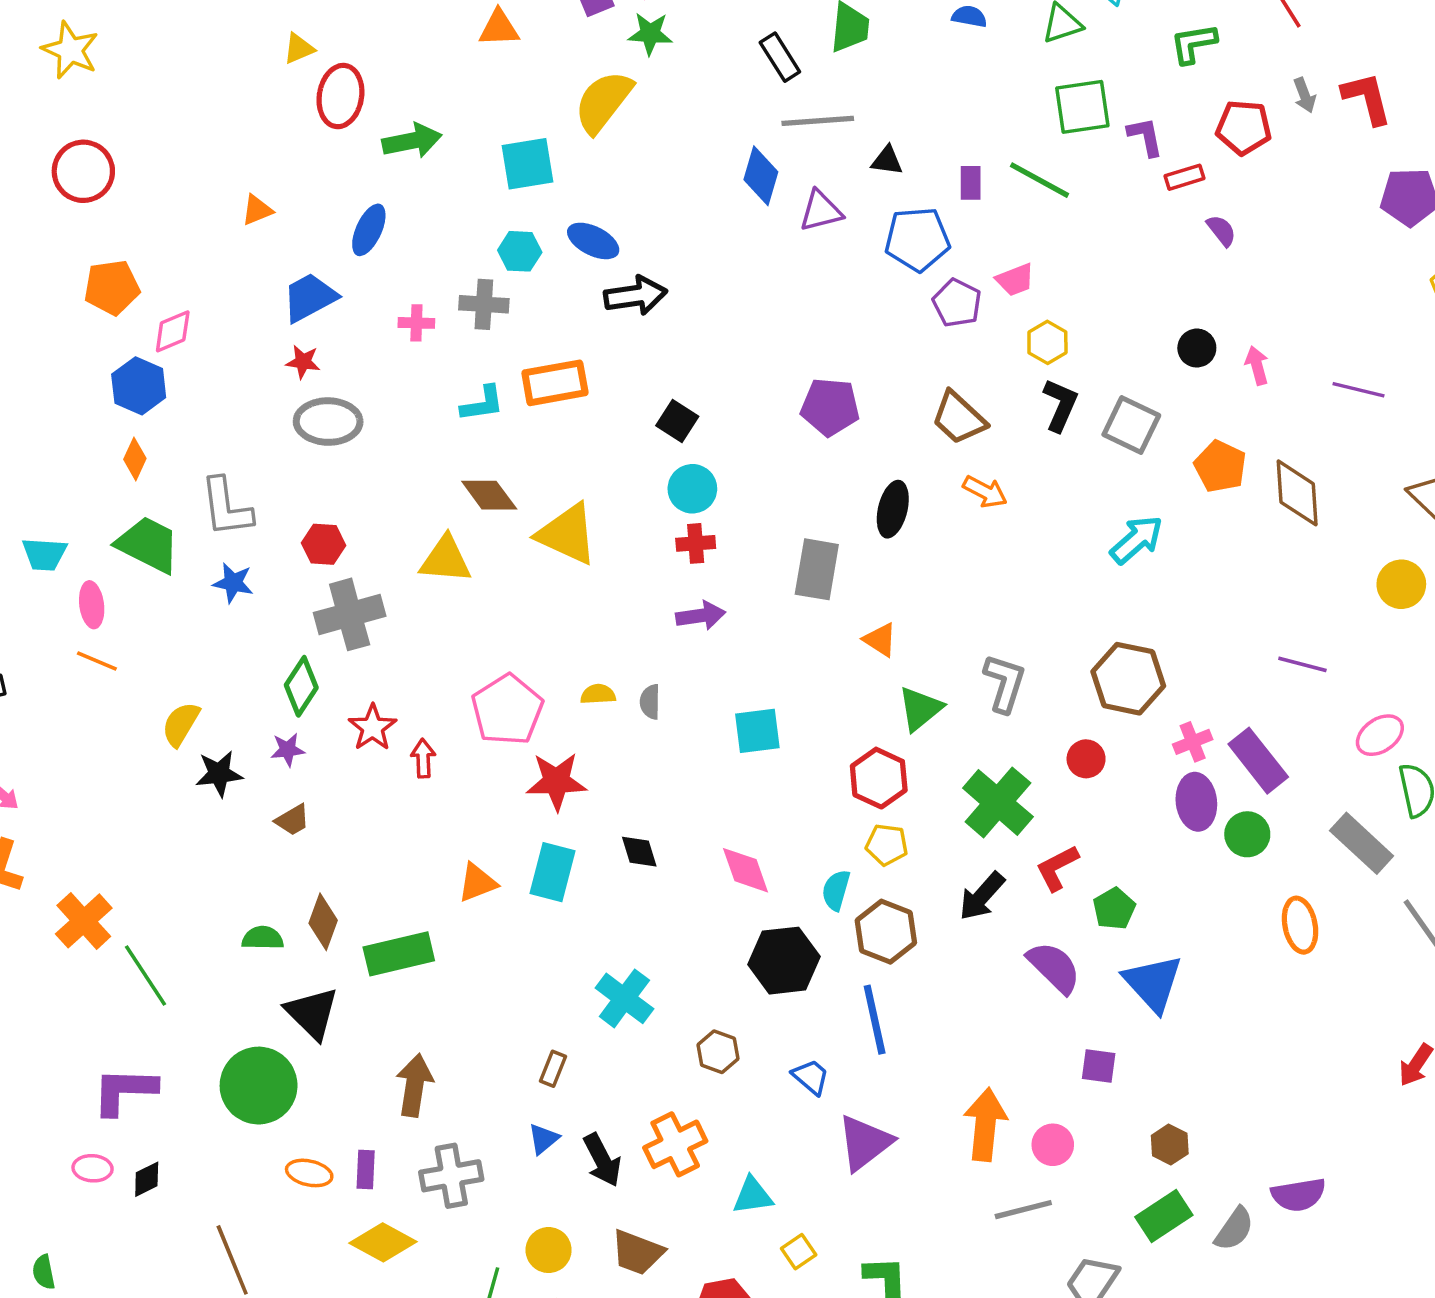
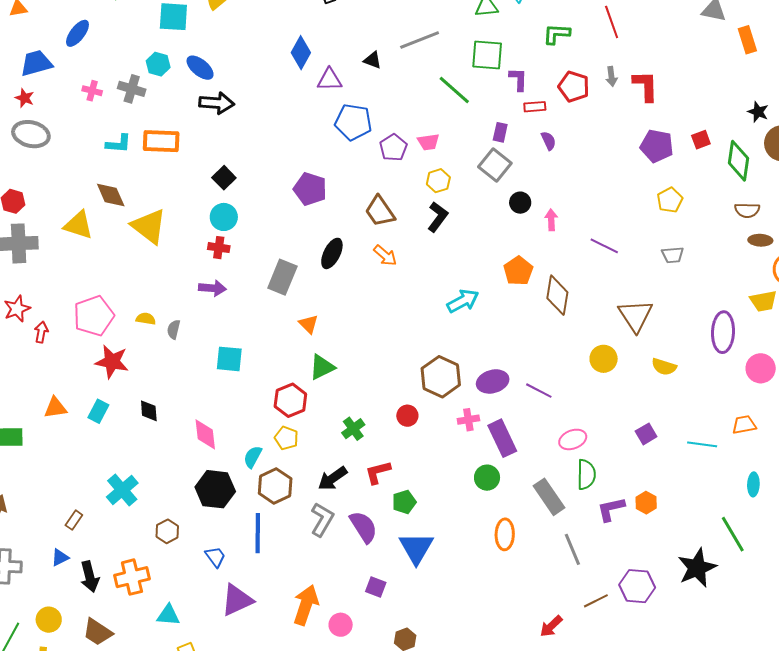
gray line: (818, 121) -> (420, 40), moved, turned -30
purple rectangle: (971, 183) -> (500, 132), moved
blue pentagon: (917, 239) -> (353, 122), moved
gray square: (1131, 425) -> (495, 165), moved
gray L-shape: (1005, 683) -> (322, 519), moved
green cross: (998, 802) -> (353, 429), size x0.6
purple ellipse: (1196, 802) -> (493, 381), moved, turned 68
cyan rectangle: (552, 872) -> (98, 411), size x0.7

